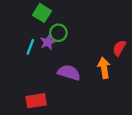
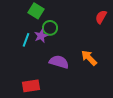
red semicircle: (119, 48) -> (101, 17), moved
orange arrow: (104, 68) -> (89, 58), turned -36

